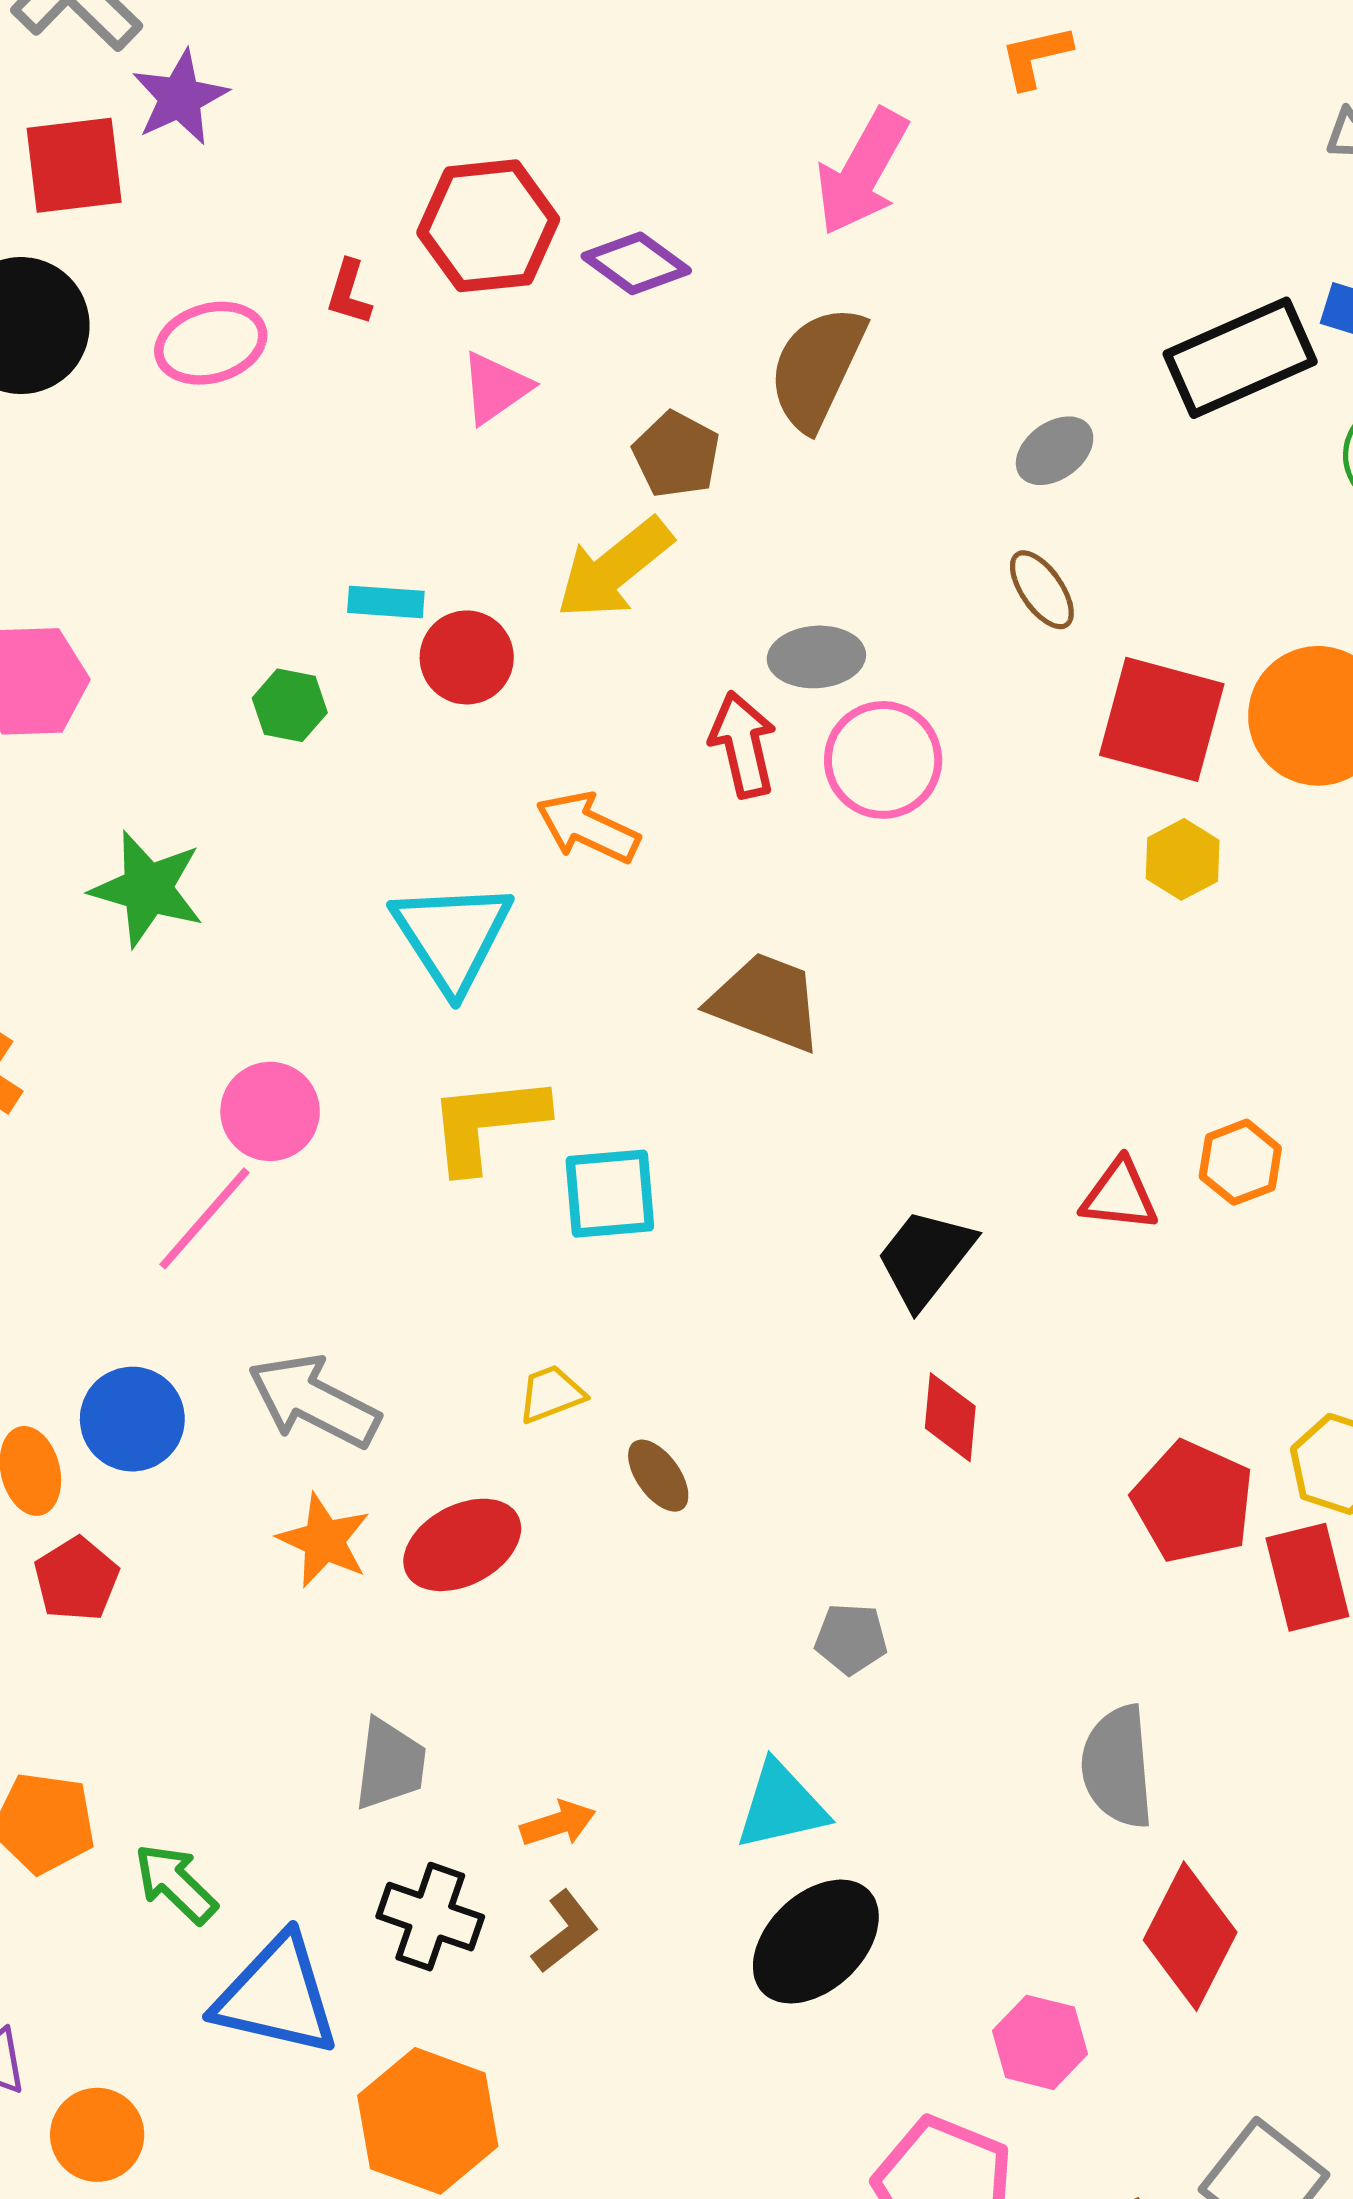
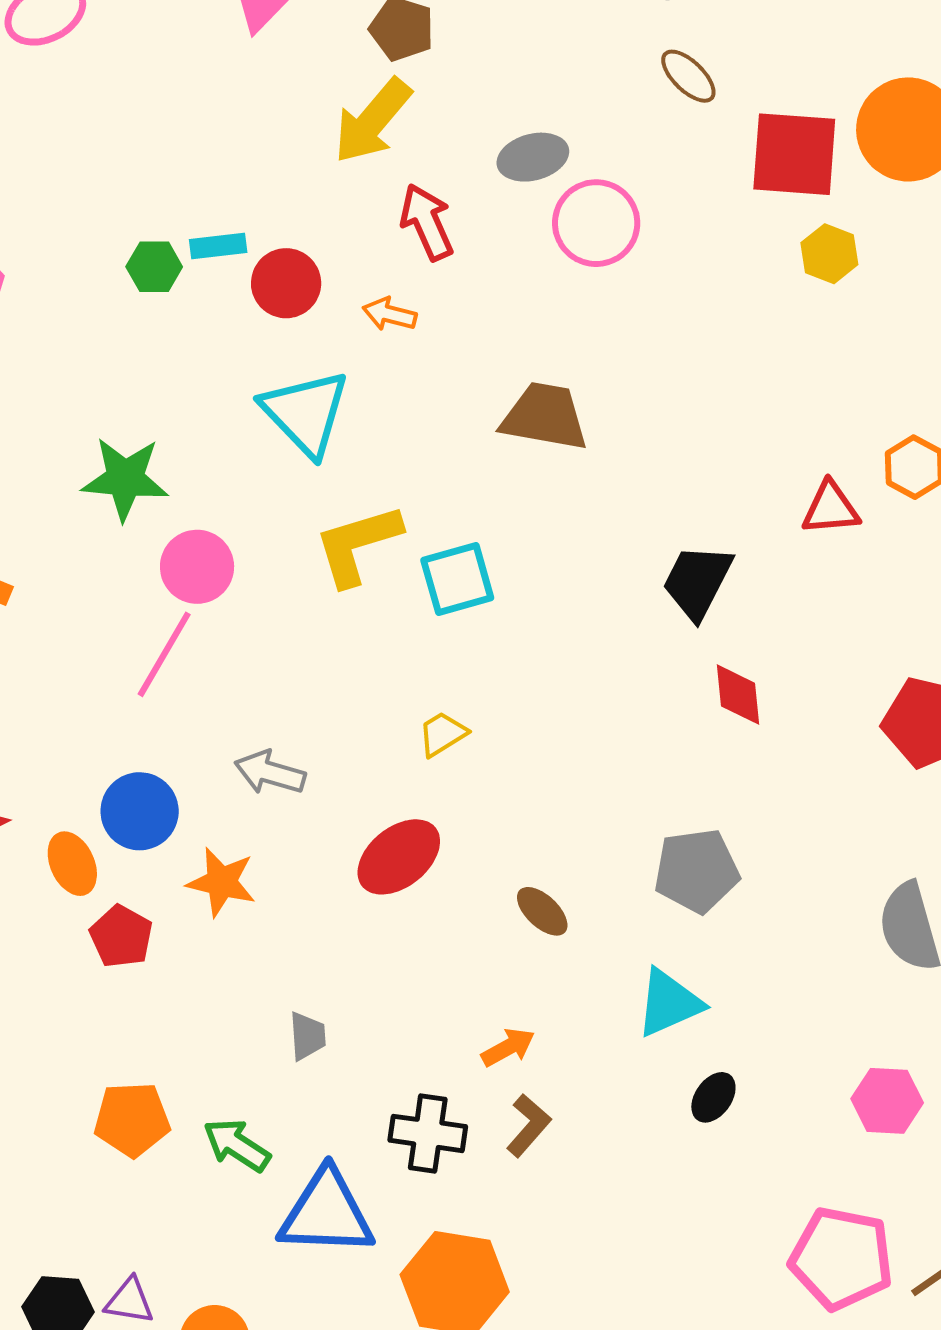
cyan rectangle: (386, 602) -> (218, 246), moved
red circle: (467, 657) -> (286, 283), moved
red arrow: (743, 745) -> (427, 222), moved
orange arrow: (588, 828) -> (389, 314), size x0.7
green star: (147, 889) -> (125, 479), moved
gray arrow: (314, 1401) -> (270, 773), size x0.7
brown ellipse: (658, 1476) -> (542, 911), moved
orange star: (324, 1540) -> (222, 882), moved
gray pentagon: (851, 1639) -> (697, 871), size x1.6
gray trapezoid: (390, 1764) -> (307, 1036), moved, size x0.7
black ellipse: (816, 1942) -> (713, 1097), size x0.5
pink hexagon: (1040, 2042) -> (887, 1101), moved

